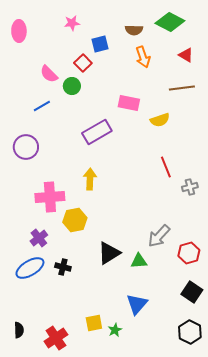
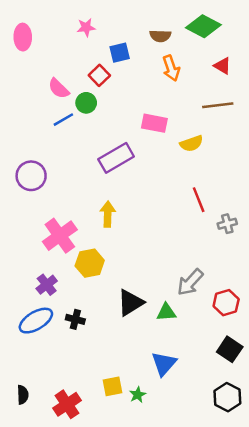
blue line: (42, 106) -> (63, 120), moved
pink cross: (50, 197) -> (60, 236), turned -32

